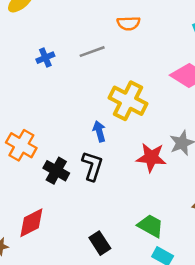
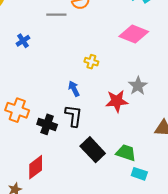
gray line: (92, 52) -> (56, 15), moved, turned 30
yellow cross: (128, 101) -> (91, 62), size x0.5
black rectangle: (100, 243) -> (93, 150), moved, size x1.4

